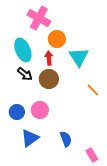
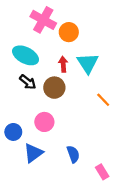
orange circle: (57, 39) -> (69, 32), moved
cyan ellipse: (23, 50) -> (26, 55), turned -40
red arrow: (49, 58) -> (63, 64), moved
blue circle: (17, 112) -> (13, 132), moved

